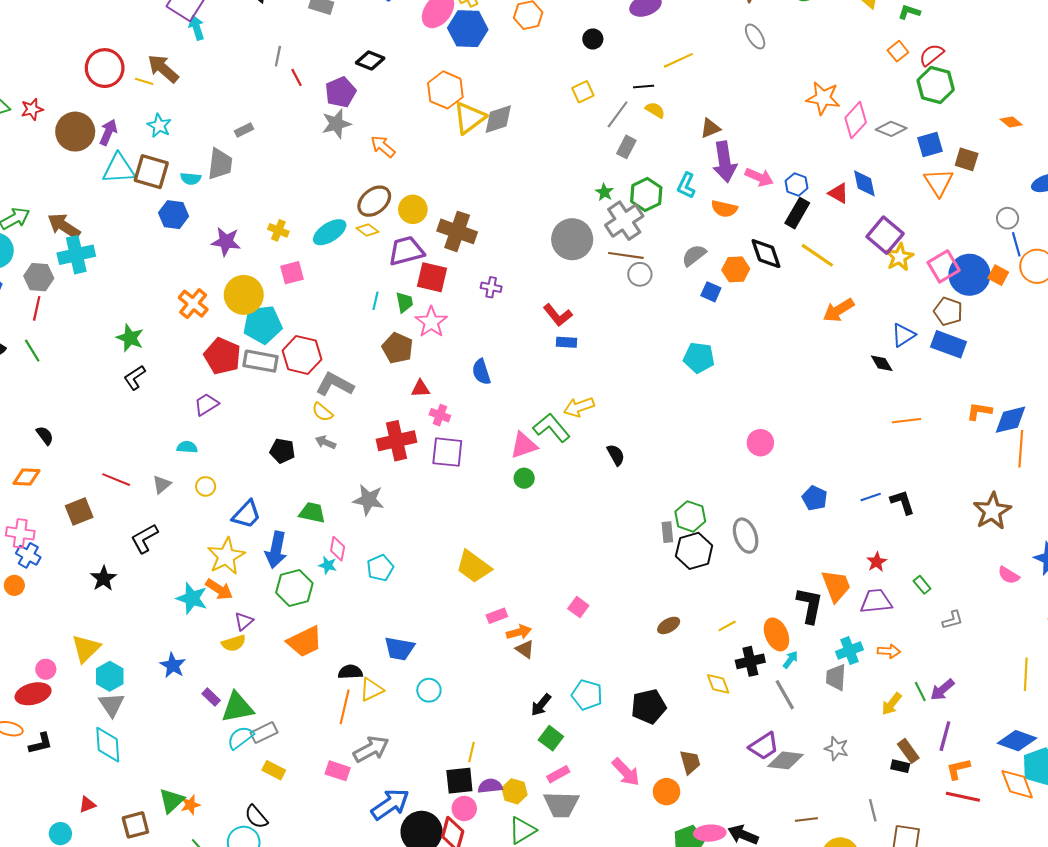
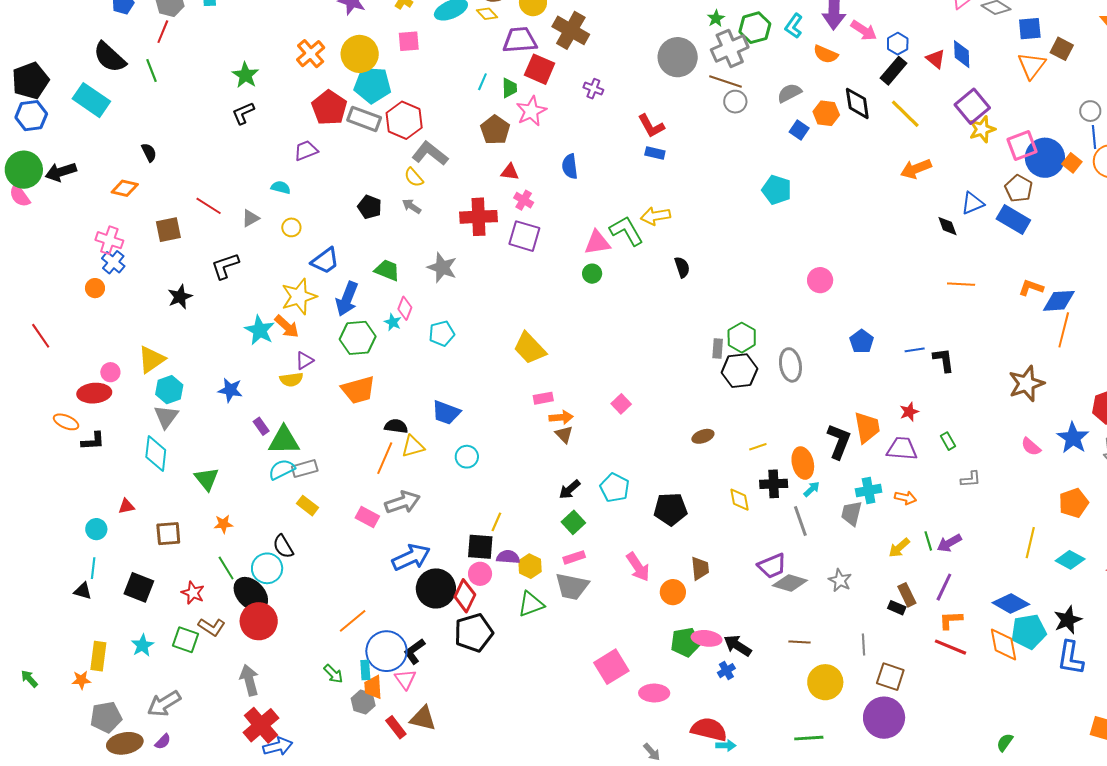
blue star: (173, 665) -> (230, 390), turned -30
green triangle: (172, 801) -> (207, 479), moved, turned -36

